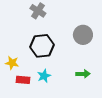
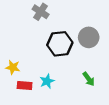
black hexagon: (42, 46) -> (60, 44), moved
green arrow: (83, 74) -> (89, 79), turned 56

